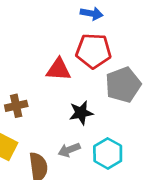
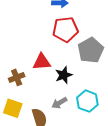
red triangle: (59, 69) -> (42, 62), moved

